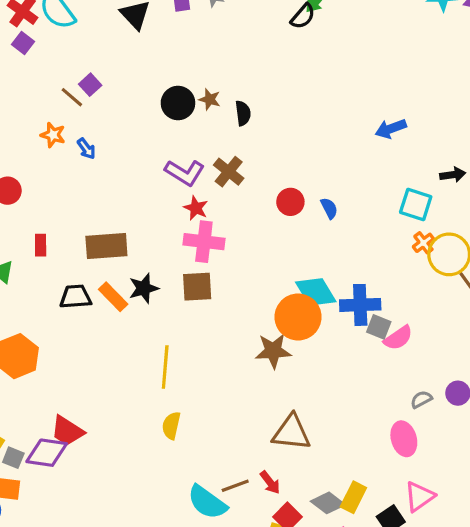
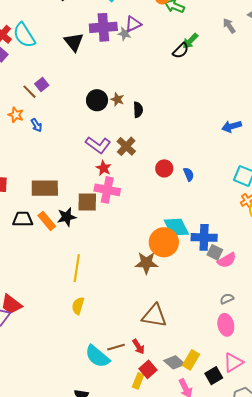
brown square: (197, 287) -> (87, 202), moved
gray semicircle: (421, 399) -> (227, 299), moved

